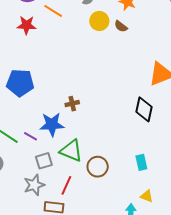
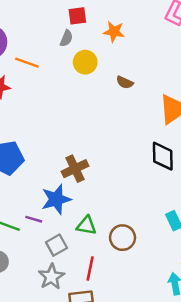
brown semicircle: (121, 26) -> (125, 82), moved
brown cross: (72, 104) -> (75, 169), size x1.5
green triangle: (71, 151) -> (86, 226), size x0.7

